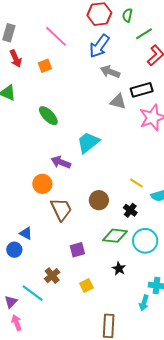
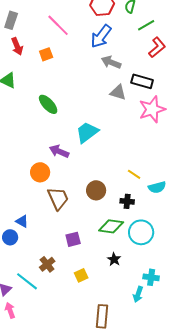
black rectangle: (142, 90) -> (142, 81), turned 30
black cross: (130, 210) -> (127, 201), turned -32

